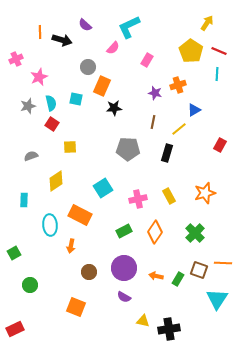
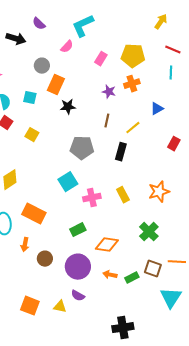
yellow pentagon: (191, 51) -> (133, 56), moved, turned -30
blue triangle: (194, 110) -> (157, 109), moved
yellow square: (70, 147) -> (32, 135), moved, turned 32
cyan square: (103, 188) -> (68, 182), moved
orange diamond: (155, 232) -> (107, 245), moved, turned 65
brown circle: (89, 272) -> (45, 259), moved
green rectangle: (178, 279) -> (132, 278), turned 32
yellow triangle: (143, 321) -> (60, 307), moved

